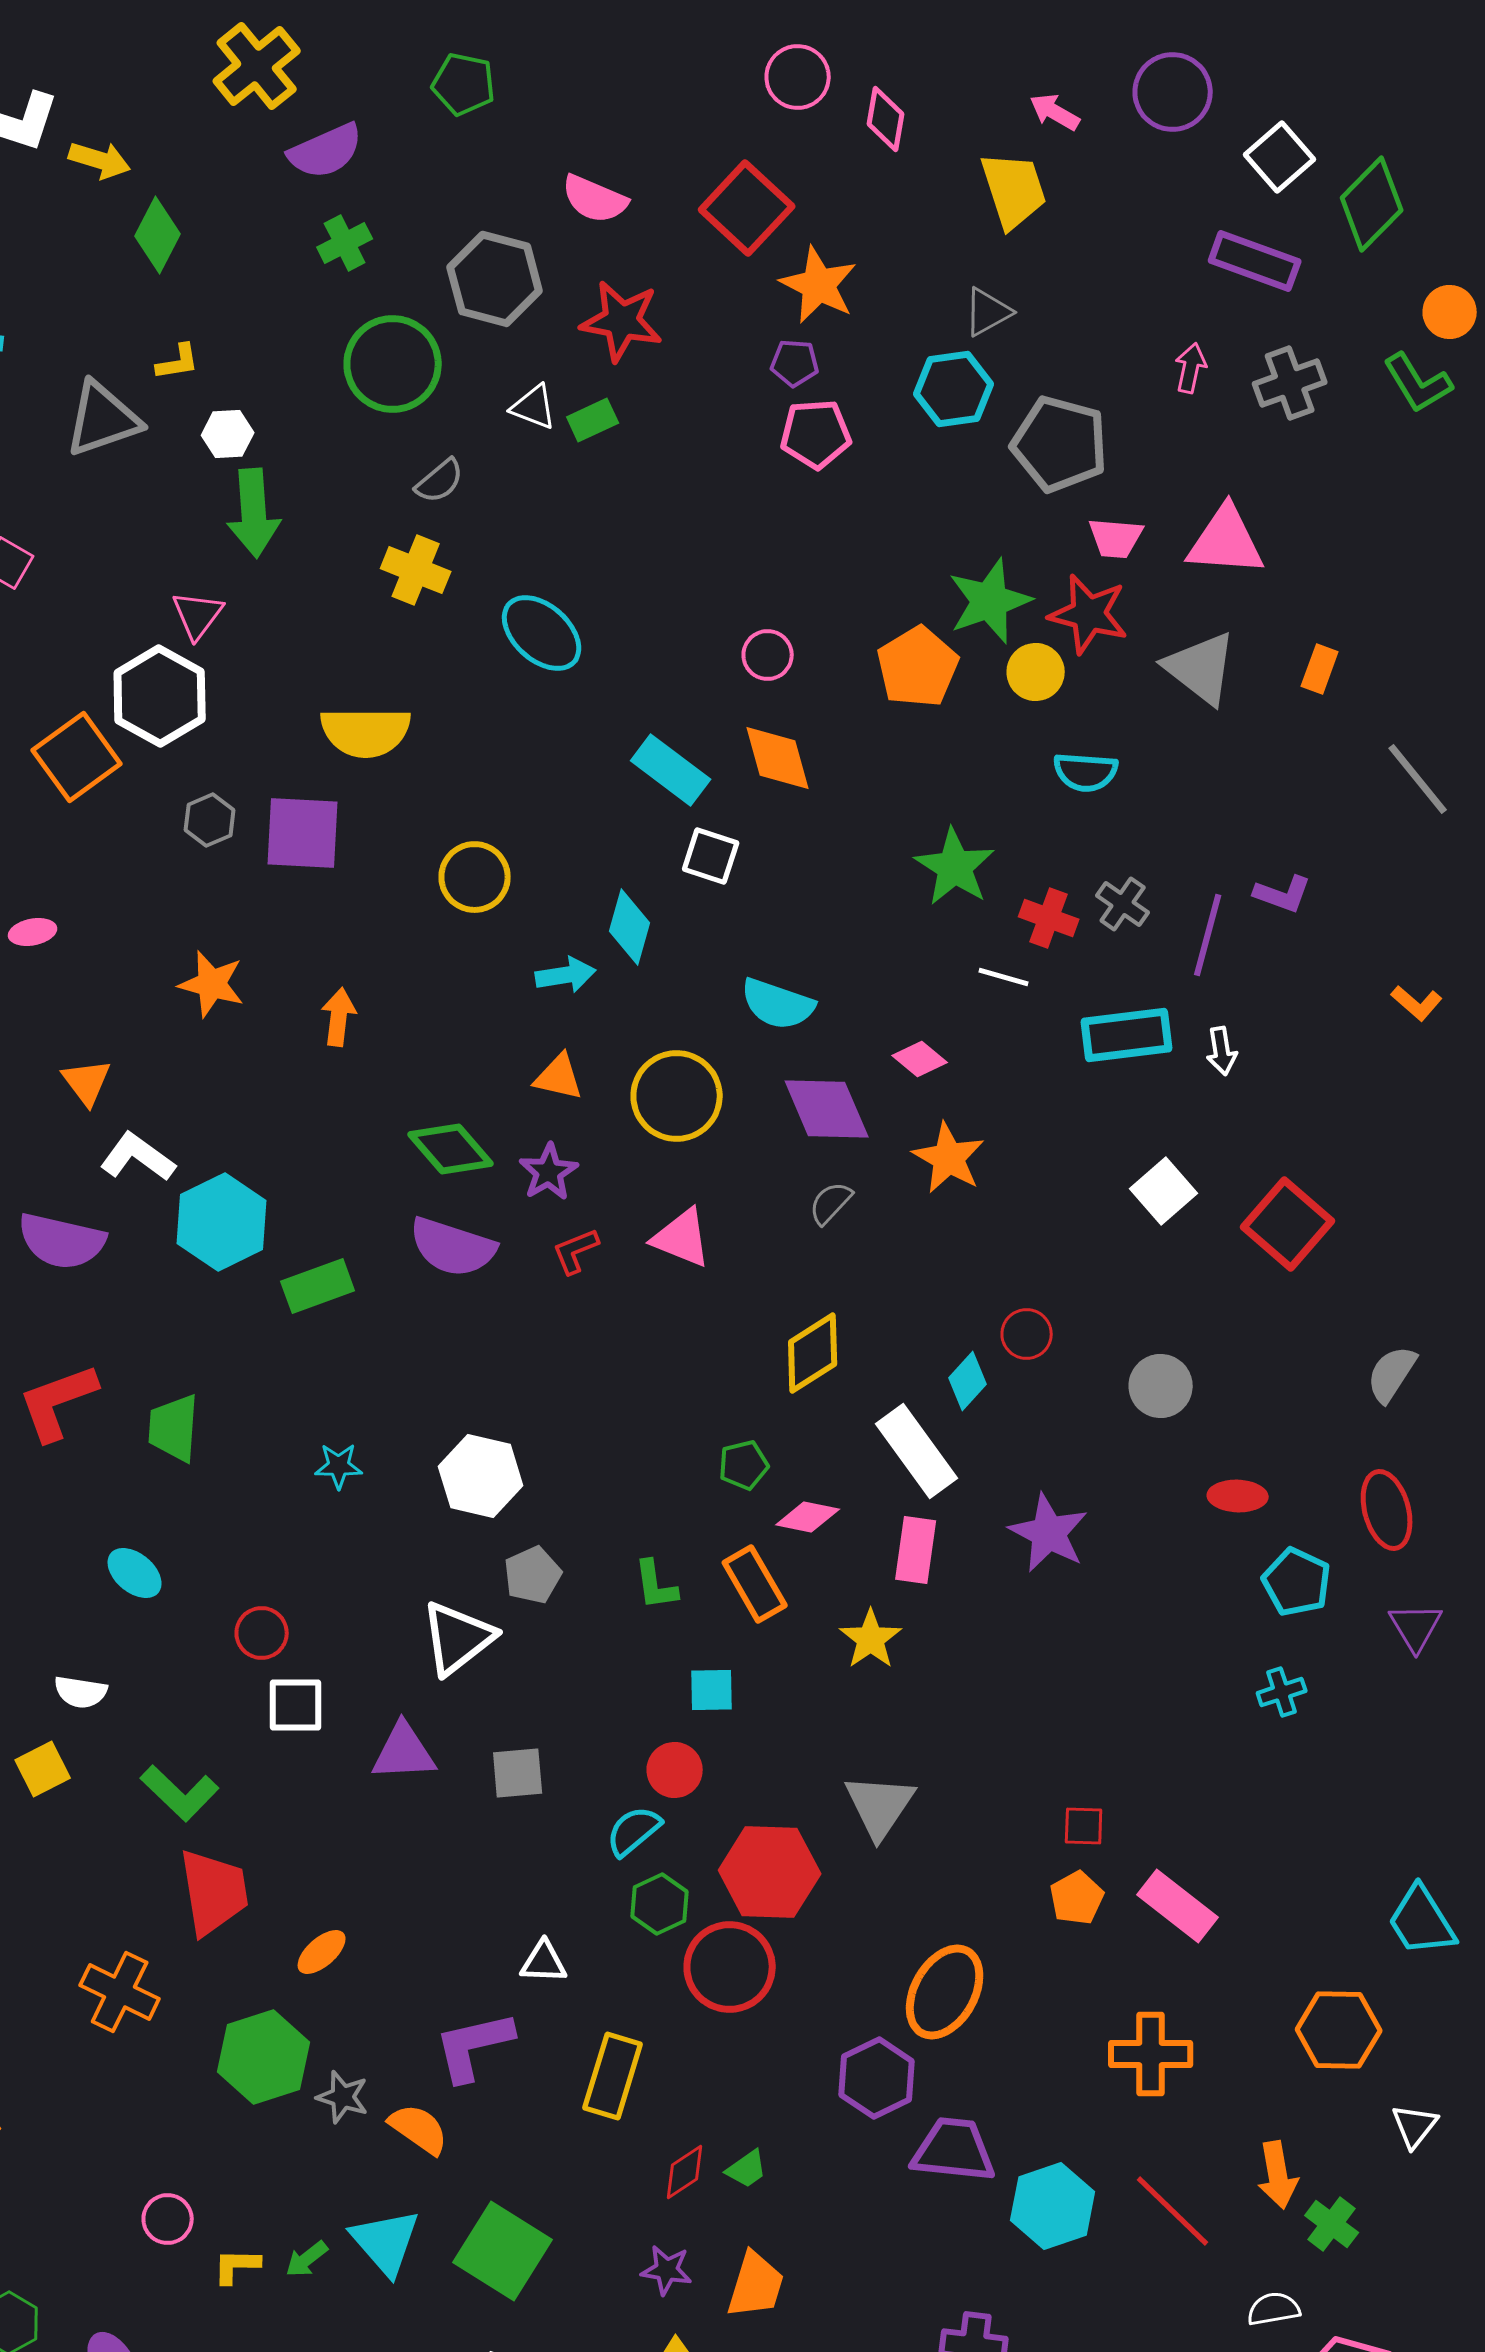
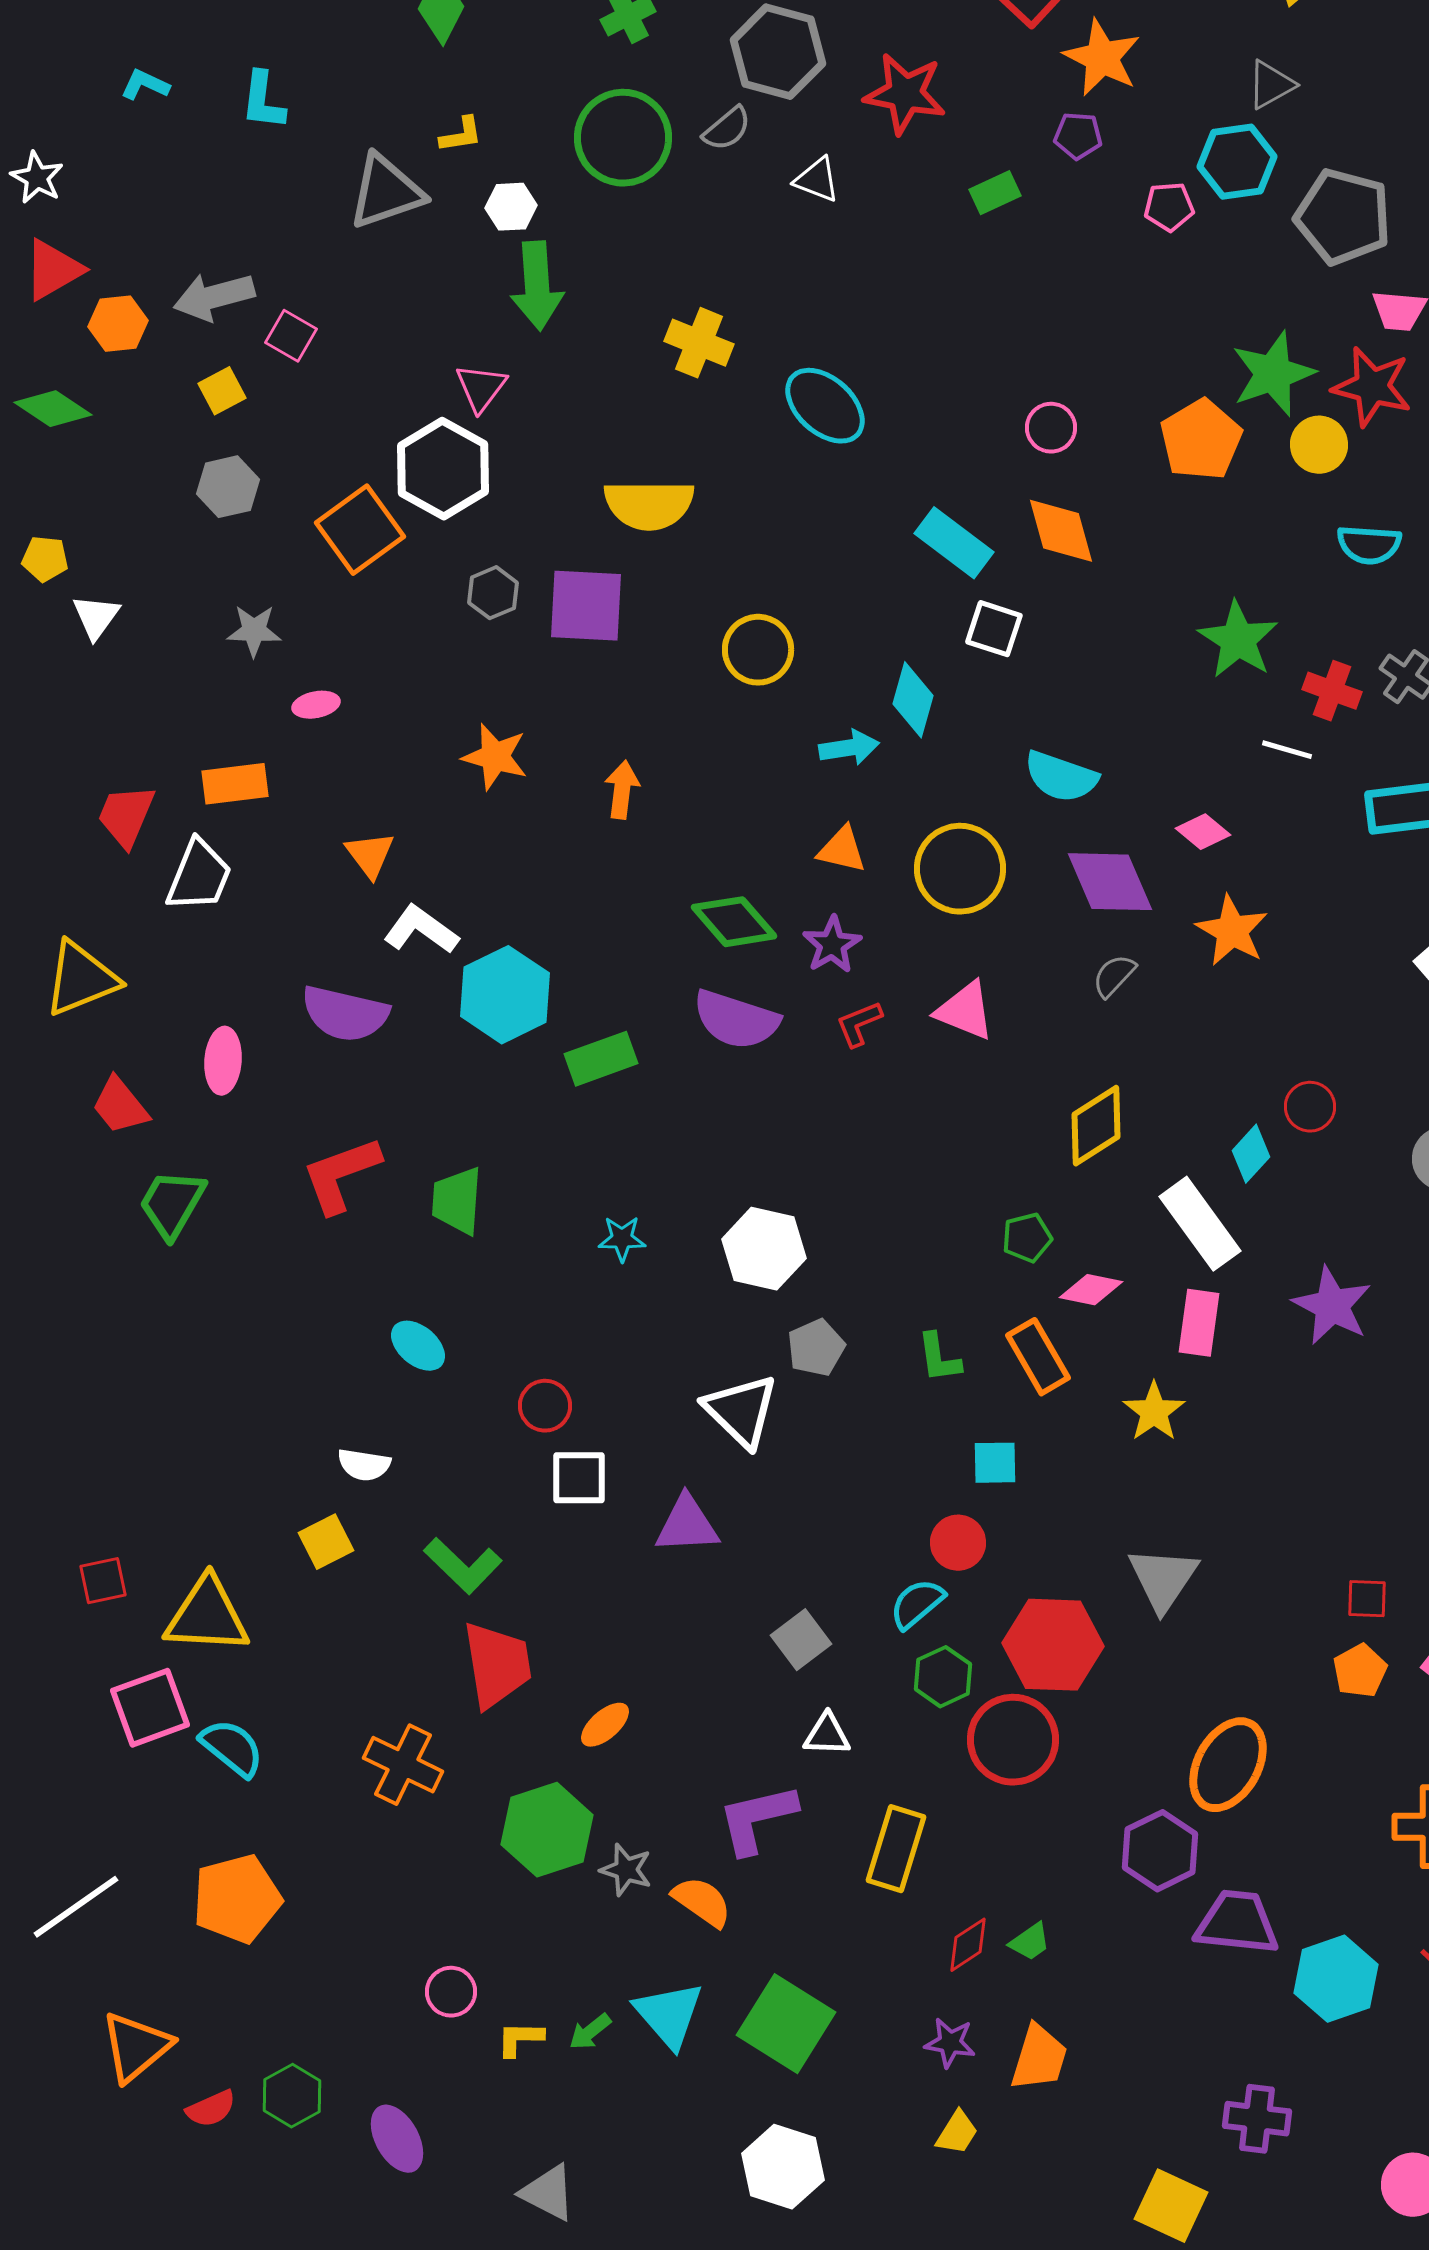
green circle: (393, 364) -> (623, 138), moved
green rectangle: (593, 420) -> (995, 193), moved
pink pentagon: (816, 434) -> (1169, 207), moved, size x0.7
gray semicircle: (440, 481) -> (727, 129), moved
white triangle: (458, 1638) -> (741, 1411), turned -38
gray square: (518, 1773) -> (801, 1640), moved, turned -32

